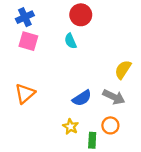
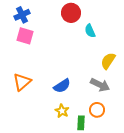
cyan semicircle: (70, 41) -> (90, 31), moved
blue semicircle: (82, 98) -> (62, 86), moved

